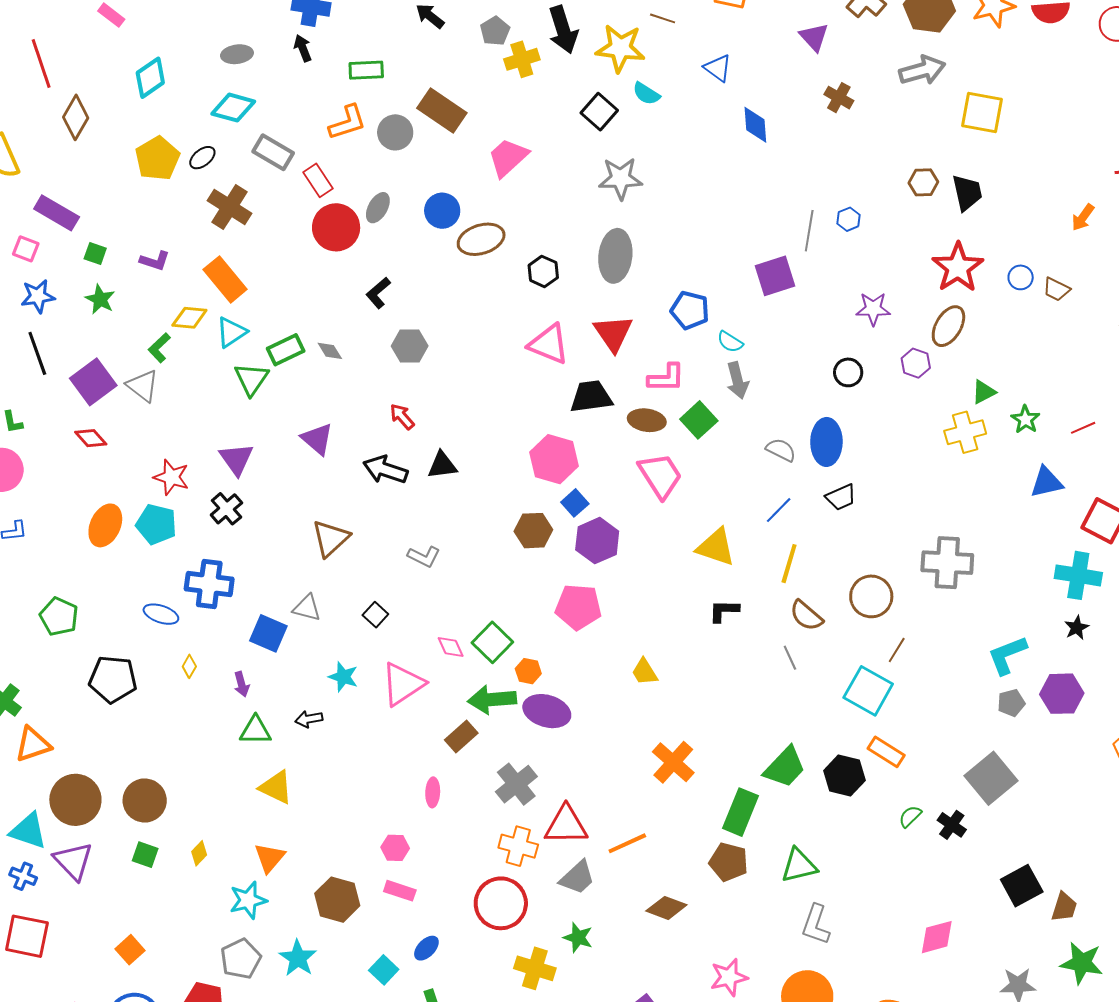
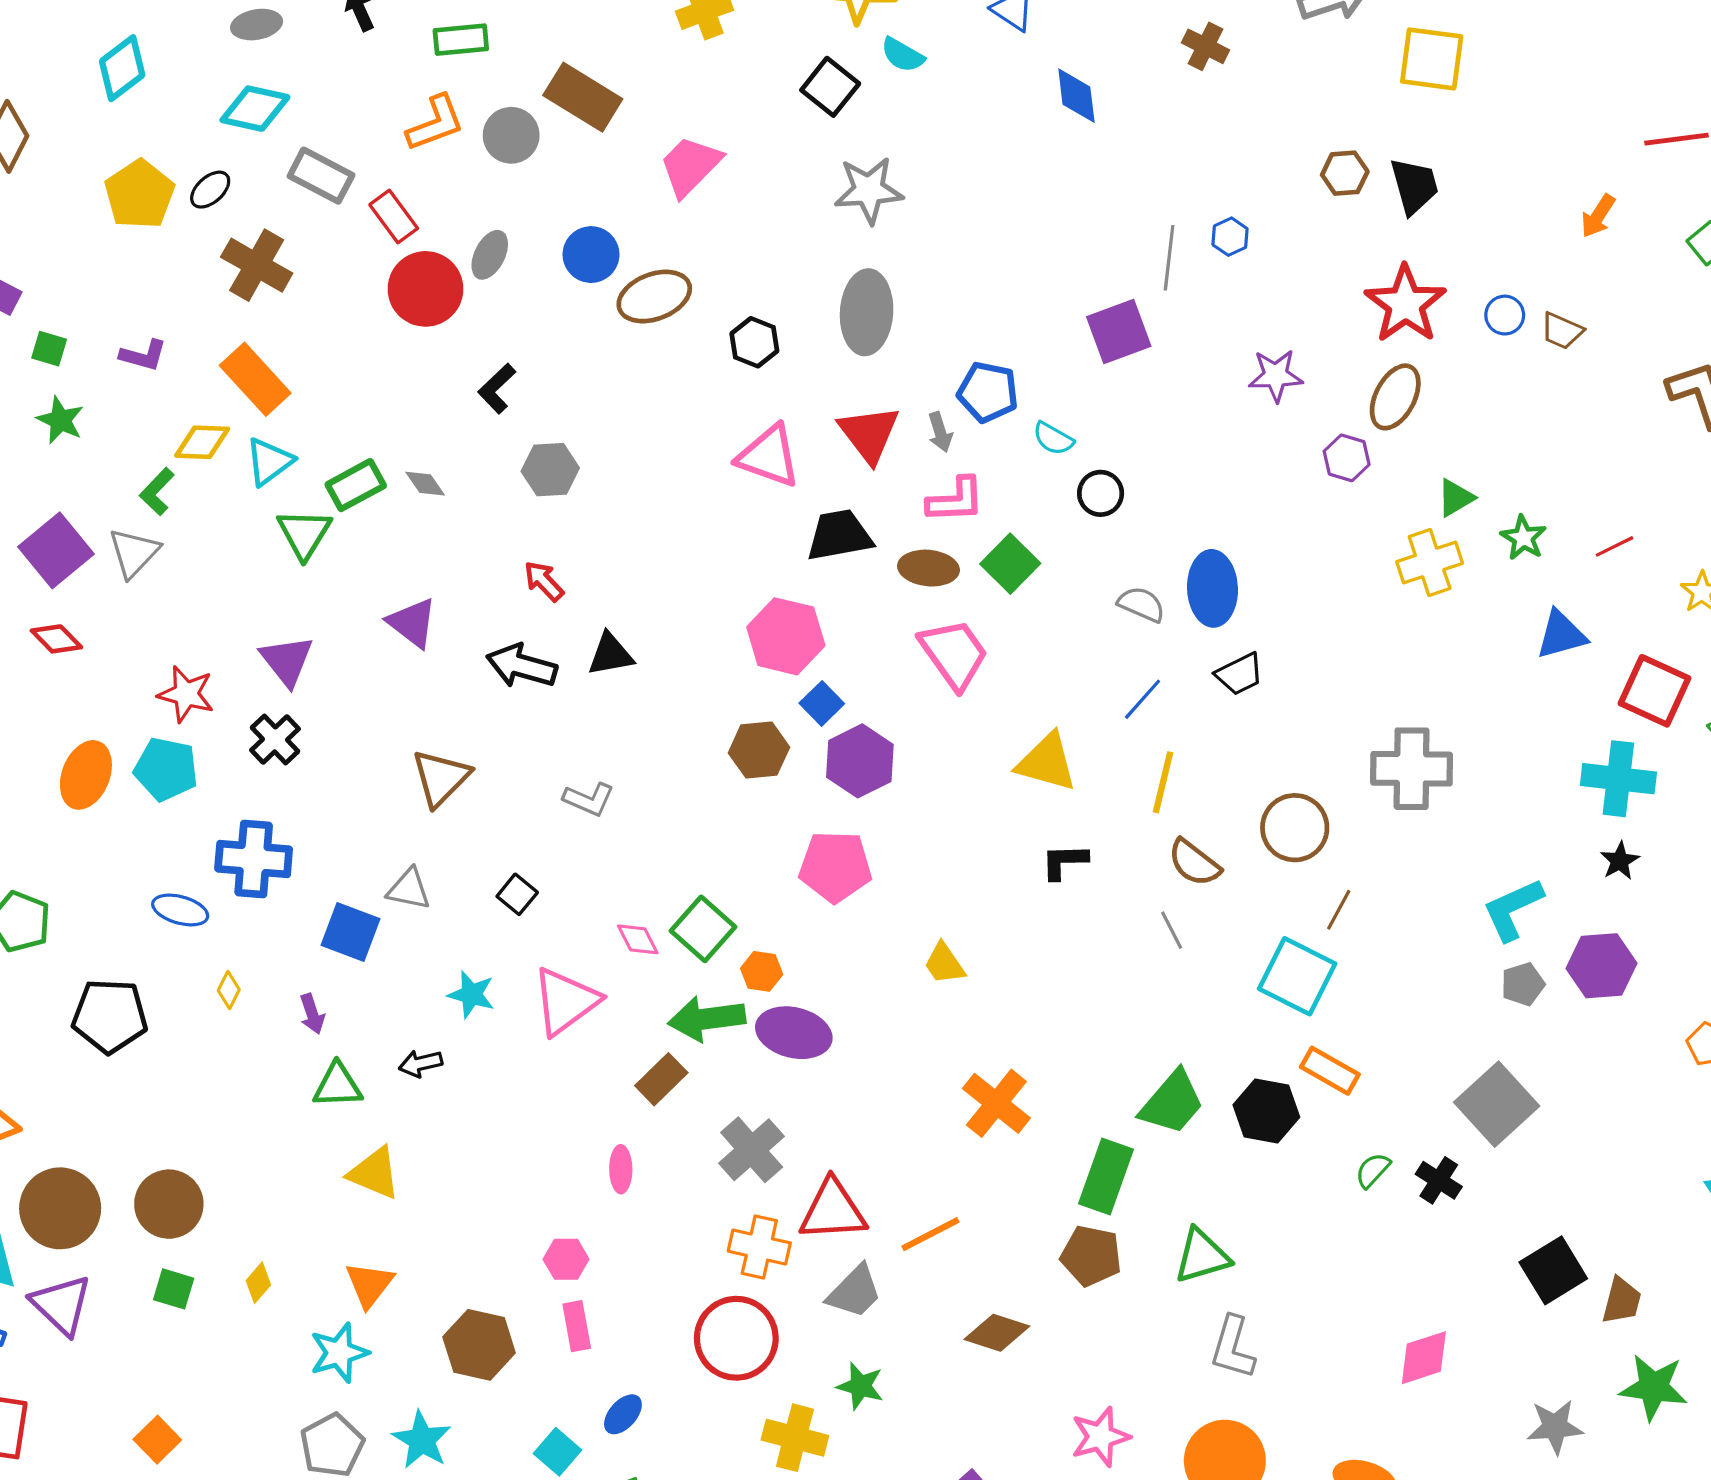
black circle: (848, 372) -> (1101, 493), moved
gray arrow: (737, 380) -> (940, 432), moved, size x0.7
gray triangle: (143, 386) -> (134, 553), turned 39
pink rectangle: (400, 891) -> (577, 1326), turned 64

